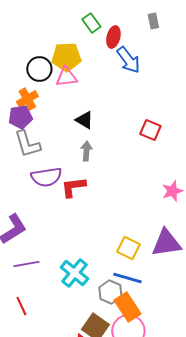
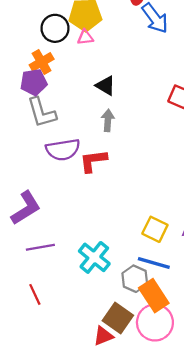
pink triangle: (66, 77) -> (85, 37), size x0.7

